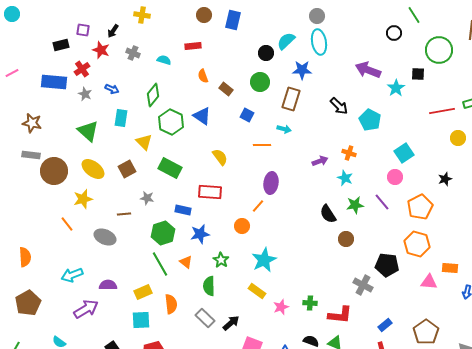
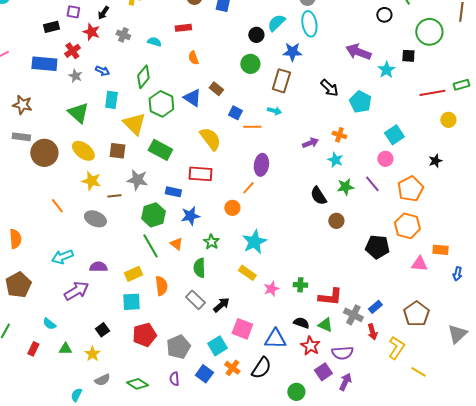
brown rectangle: (226, 89) -> (216, 89), moved
blue square: (247, 115) -> (235, 113), moved
yellow triangle: (144, 142) -> (134, 124), size x1.4
yellow semicircle: (220, 157) -> (210, 139), size x1.4
brown square: (127, 169) -> (117, 151), turned 36
gray star: (147, 198) -> (137, 180), size x1.5
yellow star: (83, 199) -> (91, 181), moved, turned 30
gray cross: (363, 285) -> (353, 315), moved

